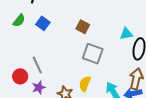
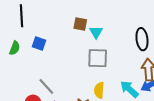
brown square: (83, 27) -> (80, 24), moved
cyan triangle: (126, 34) -> (96, 32), moved, turned -32

